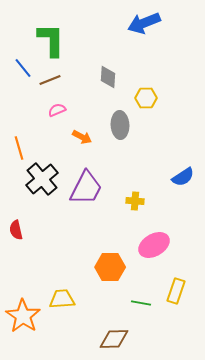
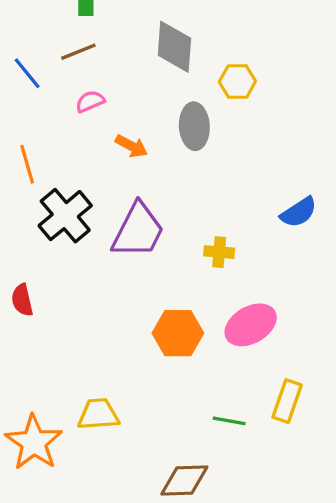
blue line: (23, 68) -> (27, 73), moved
gray diamond: (108, 77) -> (174, 47), size x1.4
orange hexagon: (110, 267) -> (178, 333), moved

